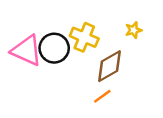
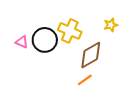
pink triangle: (26, 51) -> (22, 42), size x0.5

